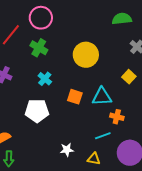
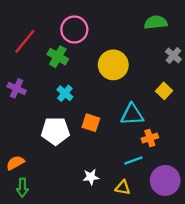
pink circle: (41, 18) -> (74, 29), moved
orange square: (75, 97) -> (91, 123), moved
orange cross: (117, 117) -> (150, 138), turned -32

